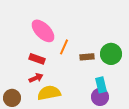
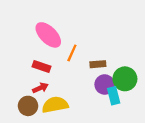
green circle: (111, 54) -> (125, 79), moved
purple circle: (100, 97) -> (105, 84), moved
brown circle: (12, 98) -> (28, 106), moved

